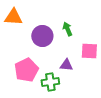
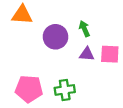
purple triangle: (66, 65) -> (87, 54), moved
pink pentagon: (26, 70) -> (29, 89), moved, turned 30

